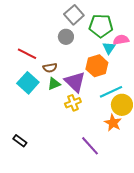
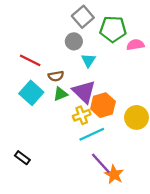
cyan triangle: (109, 48) -> (88, 60), moved
orange hexagon: (97, 66) -> (103, 105), moved
cyan line: (111, 92) -> (92, 134), moved
orange star: (113, 123) -> (114, 175), moved

